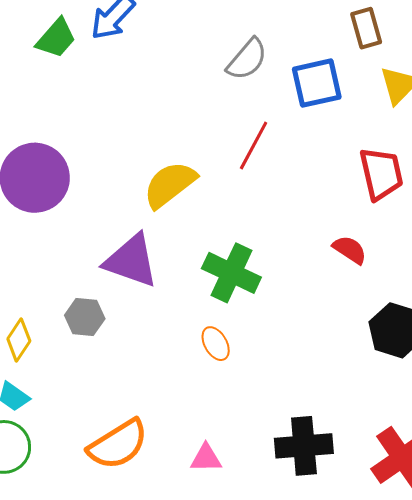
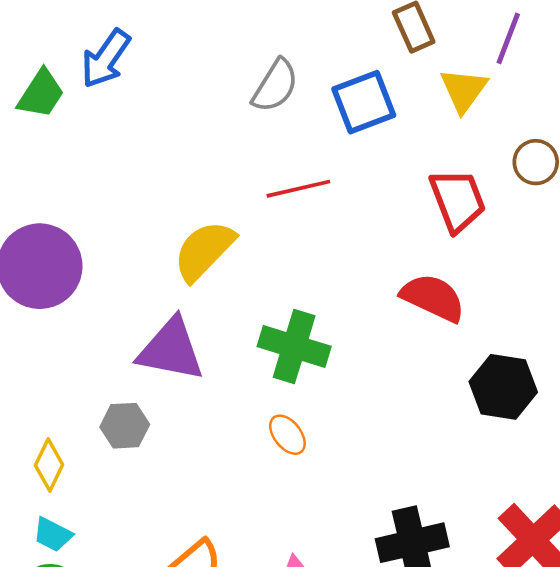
red line: (254, 146) -> (298, 189), turned 57
red semicircle: (350, 250) -> (433, 298), size x1.5

